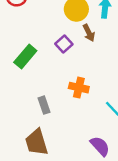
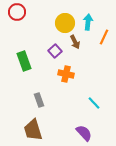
green rectangle: (25, 56) -> (24, 61), turned -60
orange cross: (79, 88) -> (66, 74), moved

